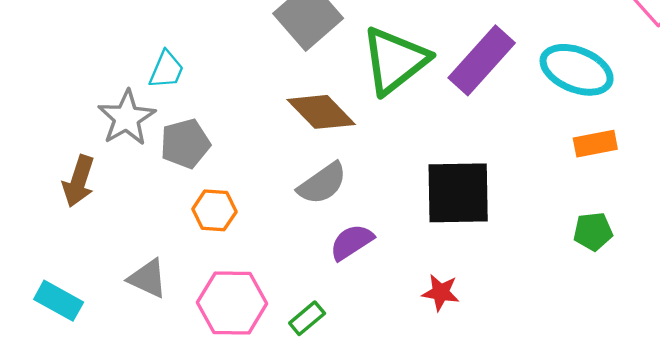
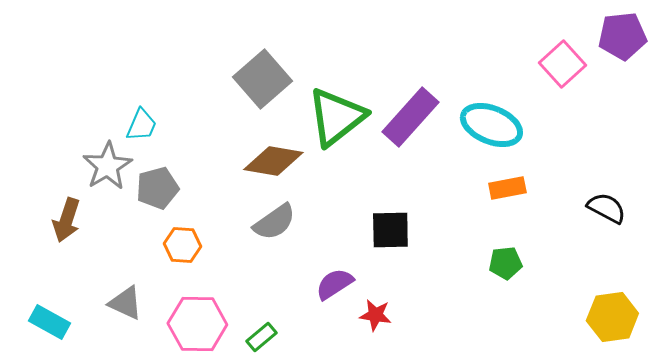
brown diamond: (321, 112) -> (273, 161), turned -36
black square: (458, 193) -> (390, 230), size x0.7
purple semicircle: (352, 242) -> (334, 284), moved

